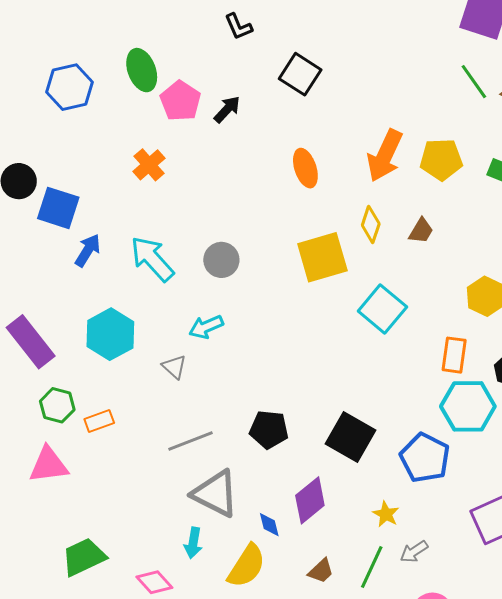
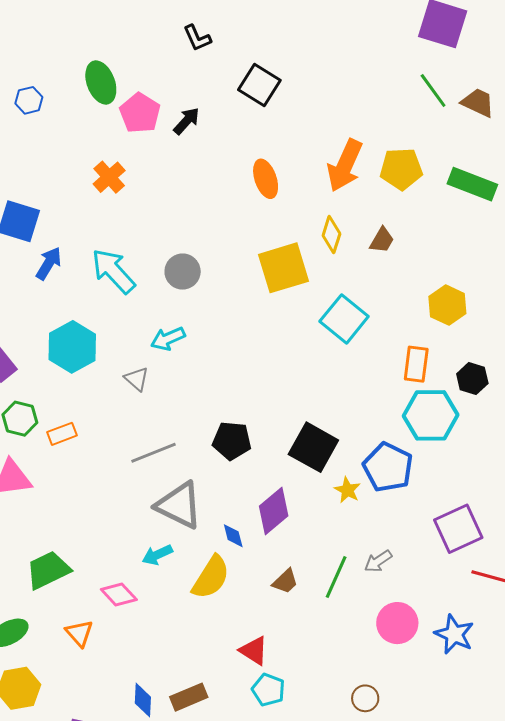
blue hexagon: (70, 87) -> (29, 100), size x0.6
yellow star: (386, 514) -> (347, 490), moved
cyan arrow: (193, 543) -> (157, 555), turned 56

